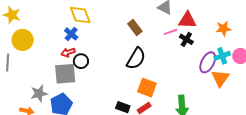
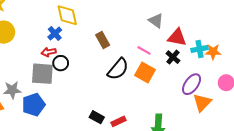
brown rectangle: (135, 28) -> (103, 40), moved
pink line: (170, 32) -> (144, 50), moved, turned 40
cyan cross: (222, 56) -> (200, 49), moved
orange square: (147, 88) -> (145, 72), moved

